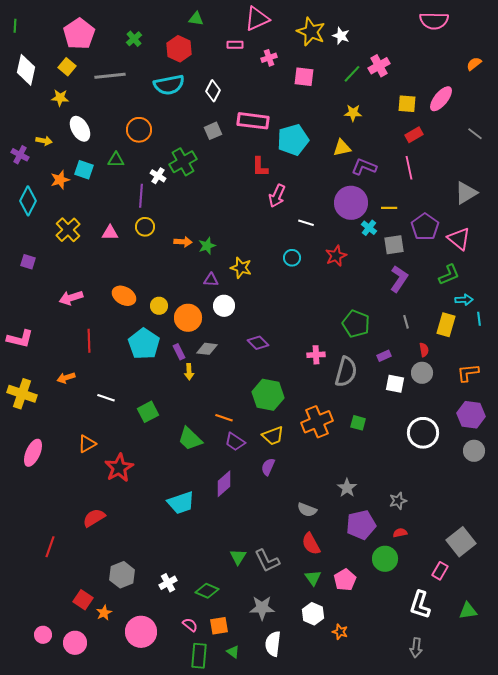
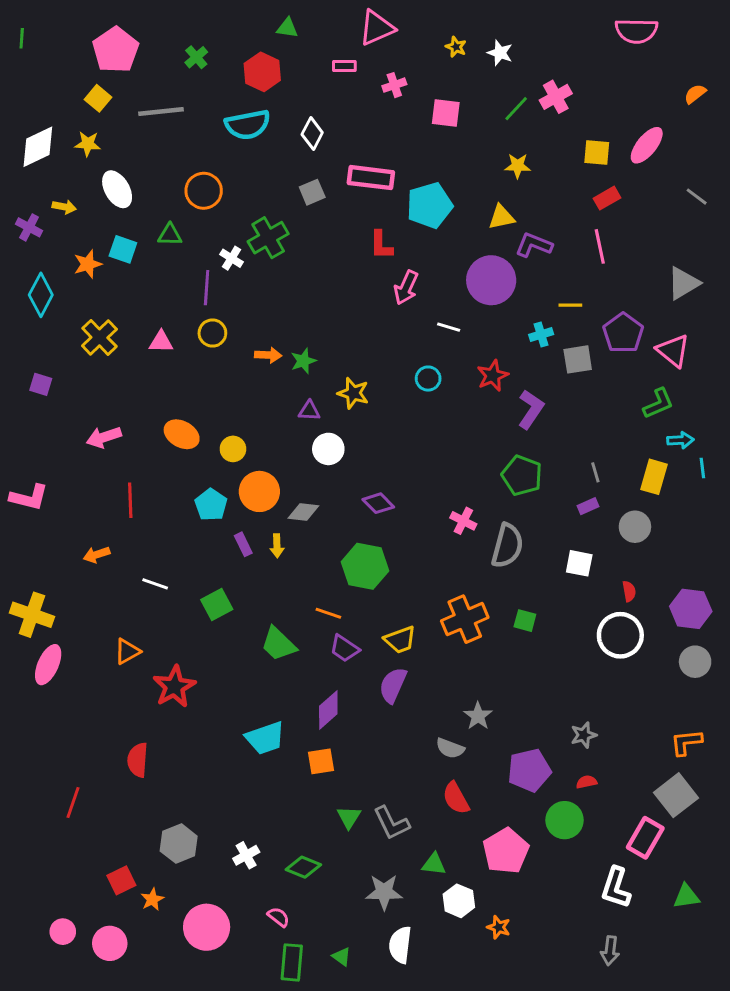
yellow star: (311, 32) -> (456, 47), size x0.5
white diamond: (26, 70) -> (38, 147), moved, turned 52
purple circle: (351, 203) -> (491, 280), moved
cyan cross: (369, 228) -> (541, 335), turned 35
purple L-shape: (399, 279) -> (531, 409), moved
orange circle: (188, 318) -> (259, 491), moved
cyan pentagon: (144, 344) -> (211, 505), size x0.7
red semicircle: (424, 350) -> (629, 591), moved
purple rectangle: (179, 352) -> (243, 544), moved
pink cross: (316, 355) -> (463, 521), turned 30
purple rectangle: (384, 356) -> (588, 506), moved
gray circle: (422, 373) -> (635, 527), moved
orange L-shape: (468, 373) -> (686, 742), moved
yellow cross: (22, 394) -> (32, 615), moved
green hexagon: (268, 395) -> (365, 566), moved
purple semicircle: (268, 467) -> (393, 685), size x1.4
gray star: (347, 488) -> (478, 716), moved
red semicircle: (94, 518) -> (138, 760), turned -55
pink rectangle: (440, 571) -> (645, 838), size x1.5
green triangle: (313, 578) -> (434, 864), moved, turned -48
pink pentagon: (345, 580) -> (506, 851), size x1.4
red square: (83, 600) -> (121, 880), turned 30
orange square: (219, 626) -> (321, 761), moved

